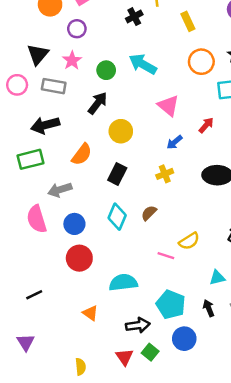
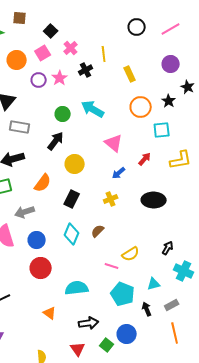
pink star: (72, 60) -> (60, 78), moved
cyan pentagon: (171, 304) -> (123, 294), moved
green square: (150, 352) -> (107, 345), moved

